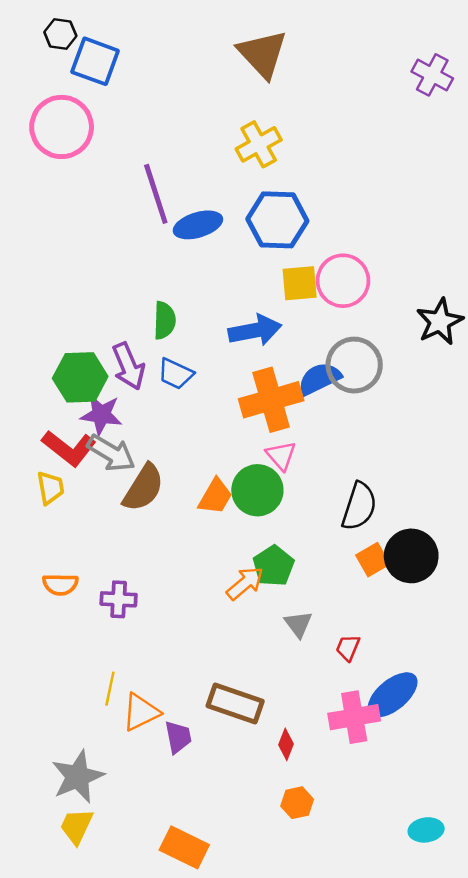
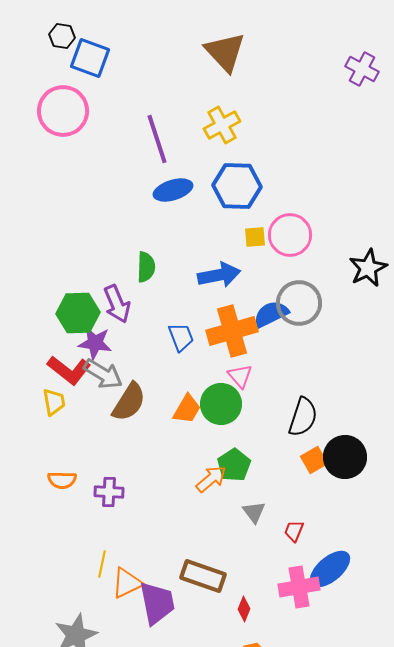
purple line: (156, 194) -> (157, 139), moved
yellow square: (300, 283) -> (255, 237), size x0.7
blue trapezoid: (176, 374) -> (181, 337), moved, turned -136
purple trapezoid: (178, 737) -> (157, 603), size x1.6

